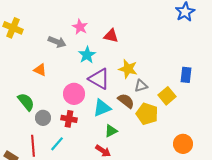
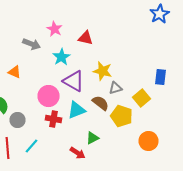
red cross: (69, 119) -> (54, 119), moved
green triangle: (111, 131) -> (92, 138), moved
orange circle: (183, 144) -> (148, 141), moved

